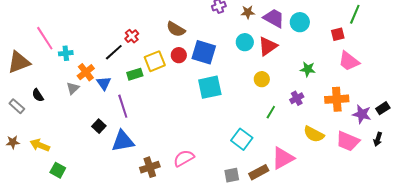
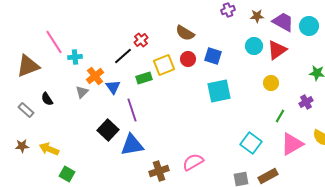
blue square: (204, 52) -> (213, 56), size x0.7
black square: (99, 126) -> (108, 130), size x1.5
pink triangle: (283, 158) -> (292, 144), moved

